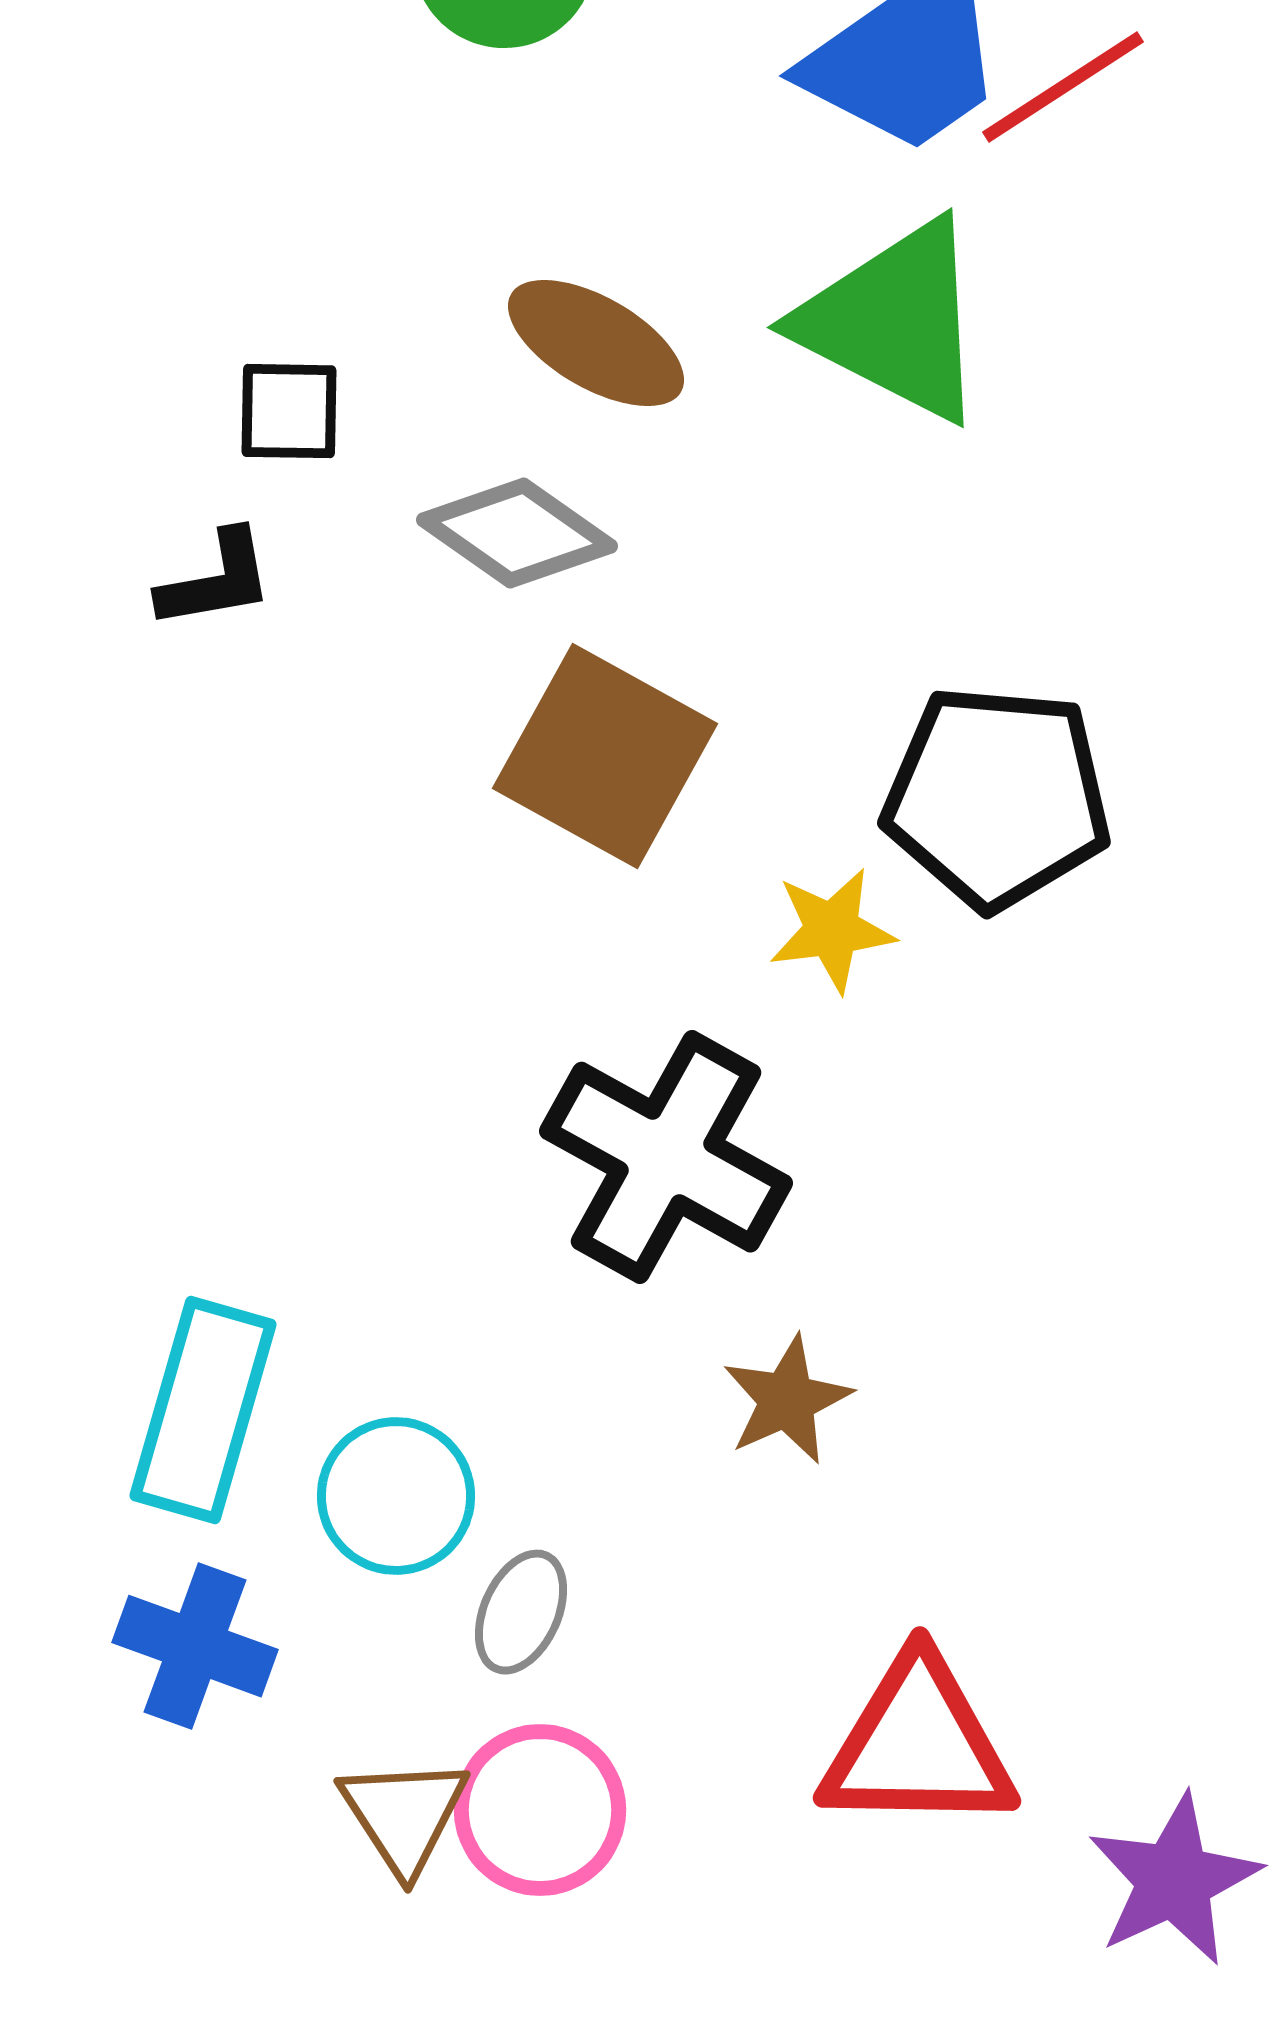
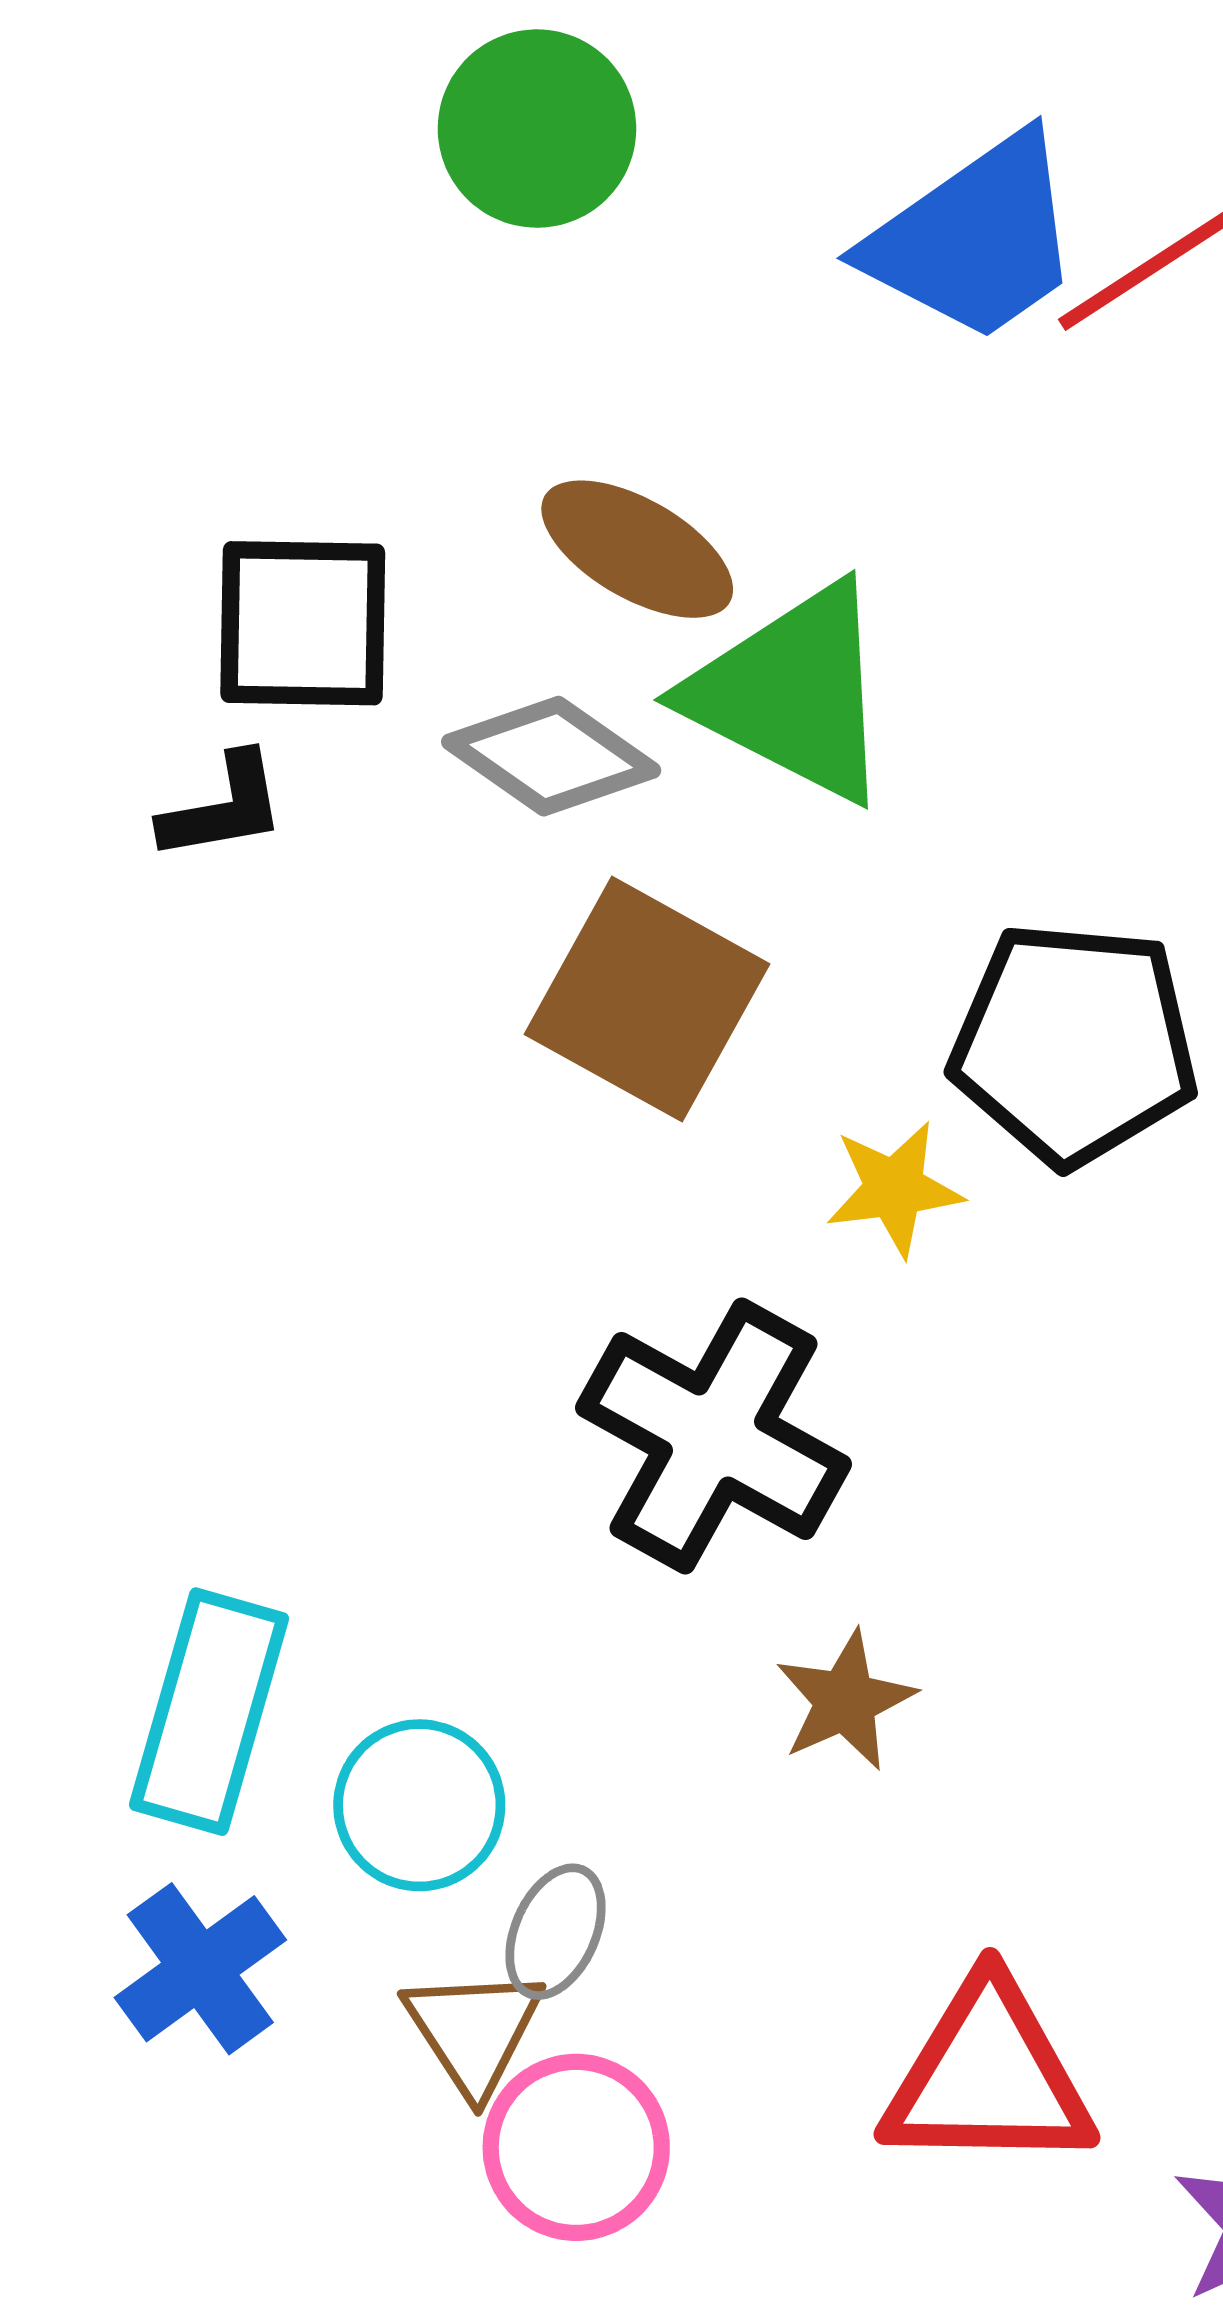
green triangle: (894, 321) -> (792, 693), moved
black square: (289, 411) -> (303, 623), size x1.6
blue cross: (195, 1646) -> (200, 1969), turned 34
brown triangle: (404, 1815) -> (474, 2031), moved

